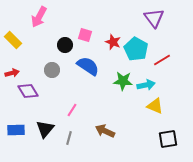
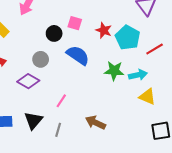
purple diamond: (28, 91) -> (28, 81), moved, turned -30

